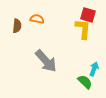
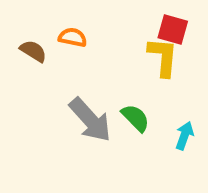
brown semicircle: (17, 26) -> (33, 51), turned -64
green semicircle: (85, 82) -> (135, 118), moved

